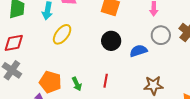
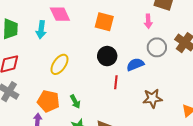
yellow ellipse: (62, 34) -> (59, 64), moved
red line: (106, 81) -> (116, 82), moved

